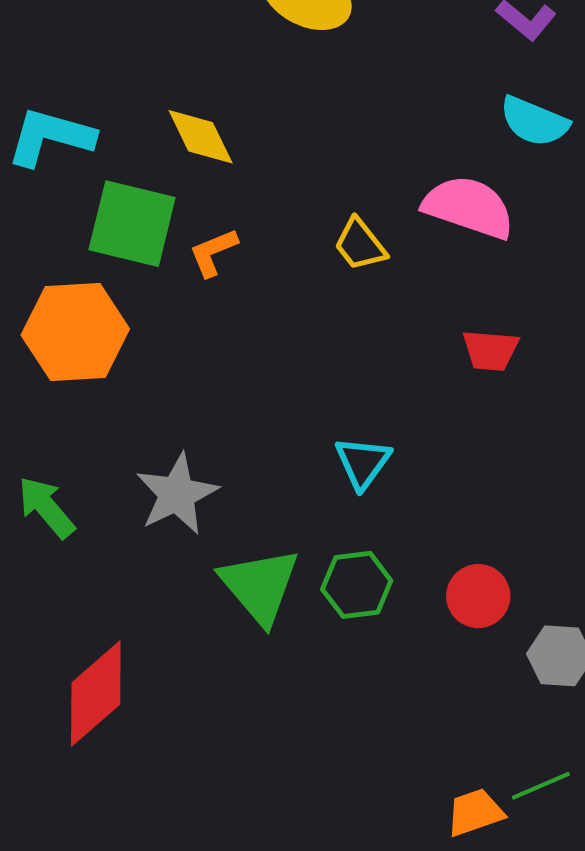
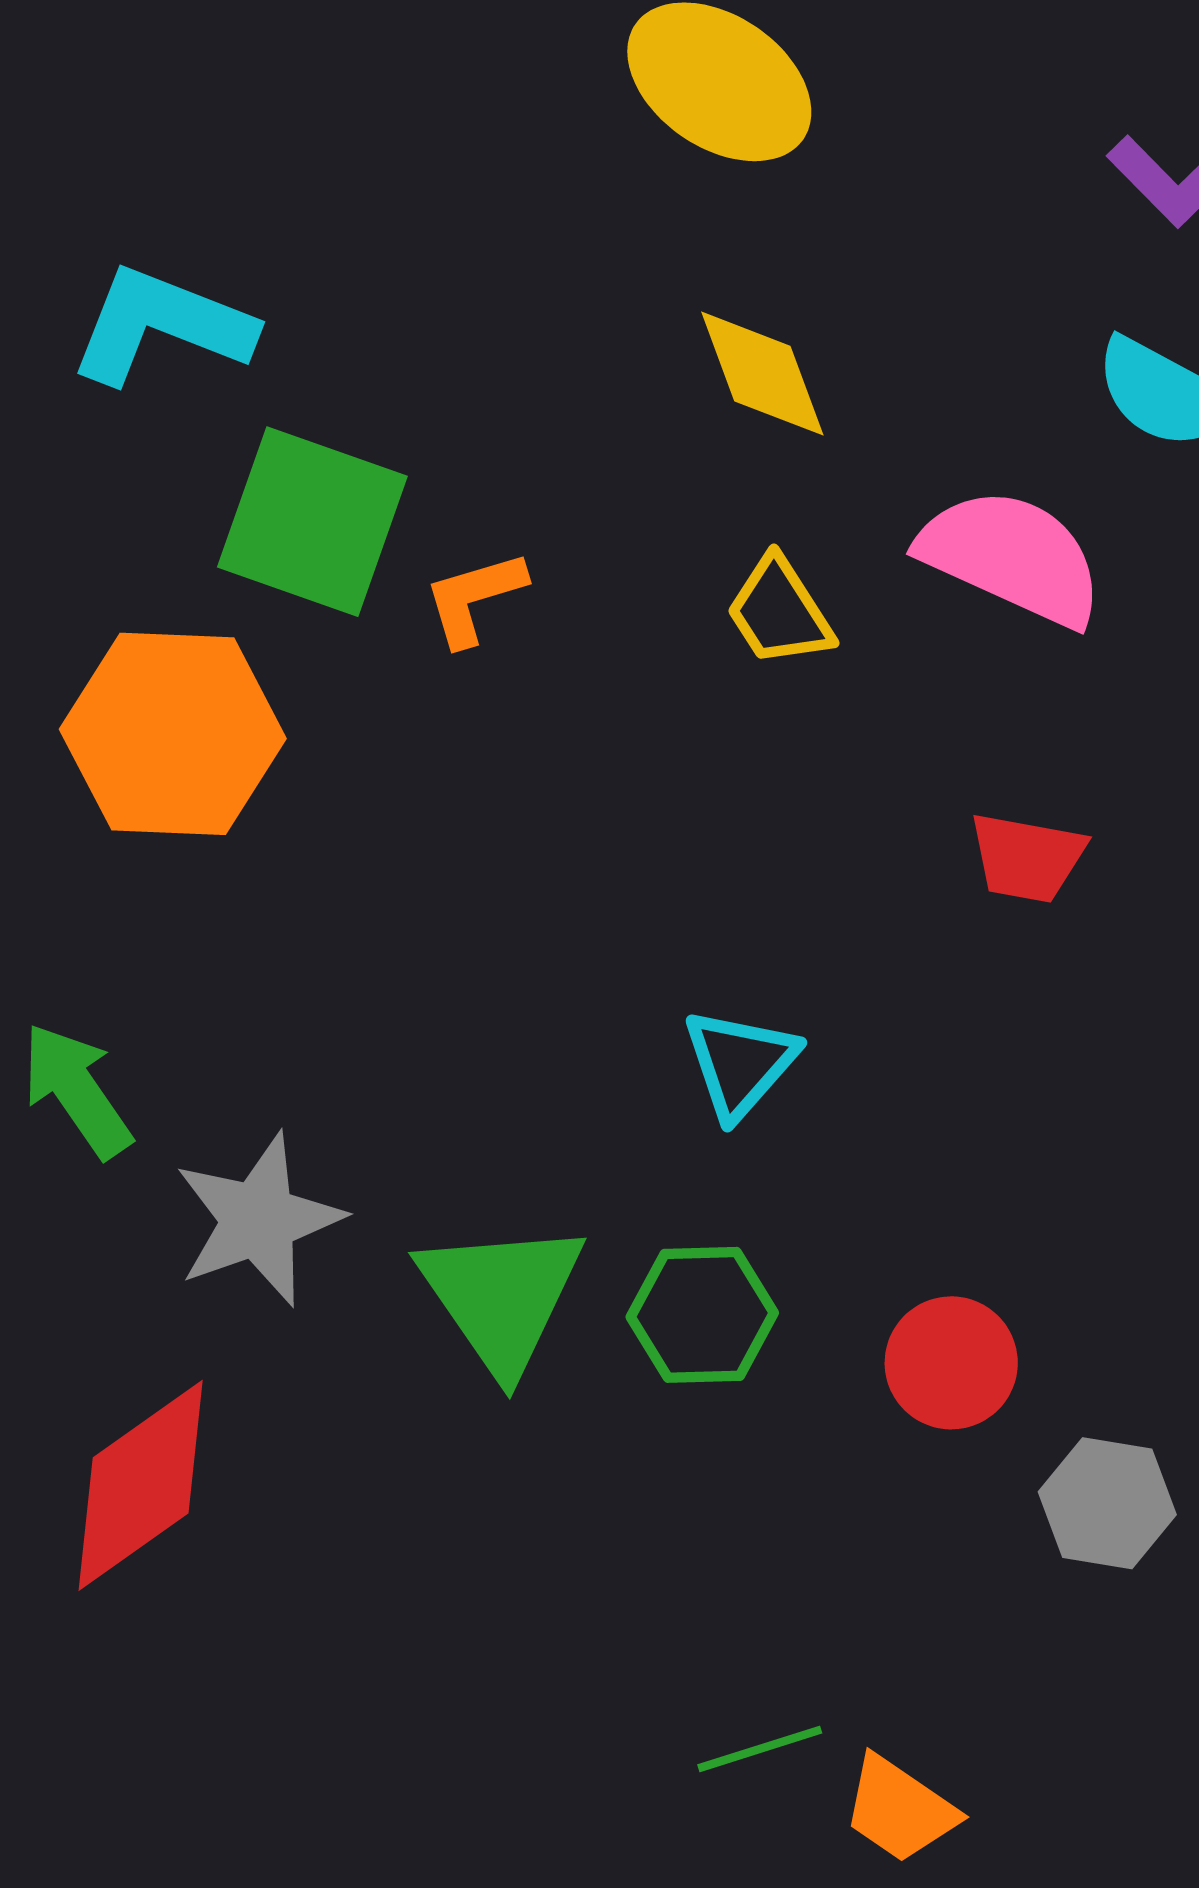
yellow diamond: (201, 137) -> (762, 374), moved
gray star: (177, 494) -> (258, 1220), moved
green line: (541, 786) -> (760, 1749), moved
orange trapezoid: (475, 812) -> (900, 1809), turned -132

